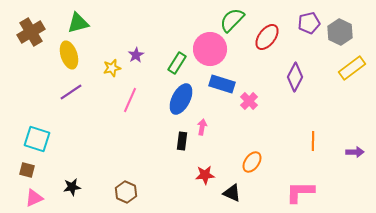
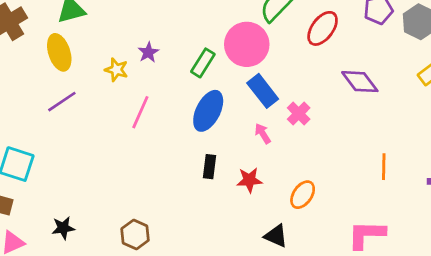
yellow star: (112, 68) -> (116, 70), turned 30
purple diamond: (295, 77) -> (360, 82), turned -64
blue rectangle: (222, 84) -> (263, 91), turned 35
pink arrow: (202, 127) -> (263, 133), moved, turned -42
red star: (205, 175) -> (249, 180), moved

